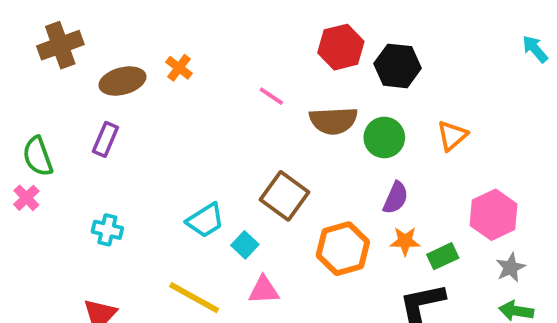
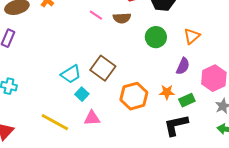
brown semicircle: (333, 121) -> (122, 18), moved, size x0.7
purple semicircle: (396, 198) -> (183, 66), moved
cyan trapezoid: (205, 220) -> (71, 74), moved

